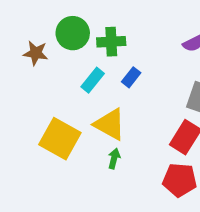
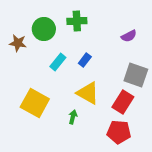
green cross: (111, 42) -> (77, 21), moved
yellow triangle: (110, 124) -> (88, 93), moved

